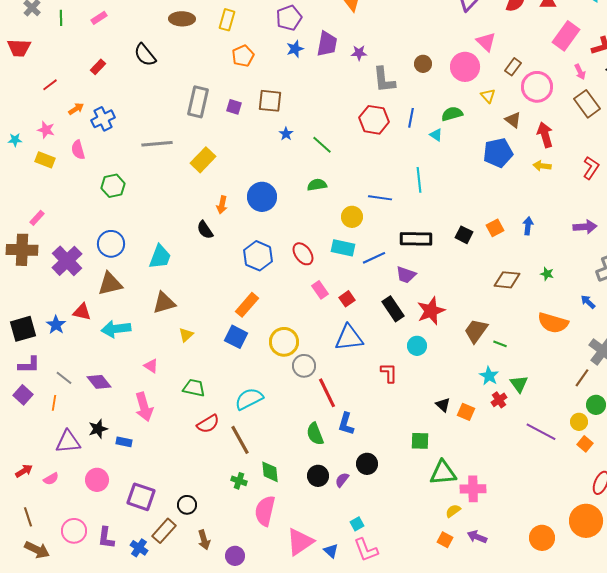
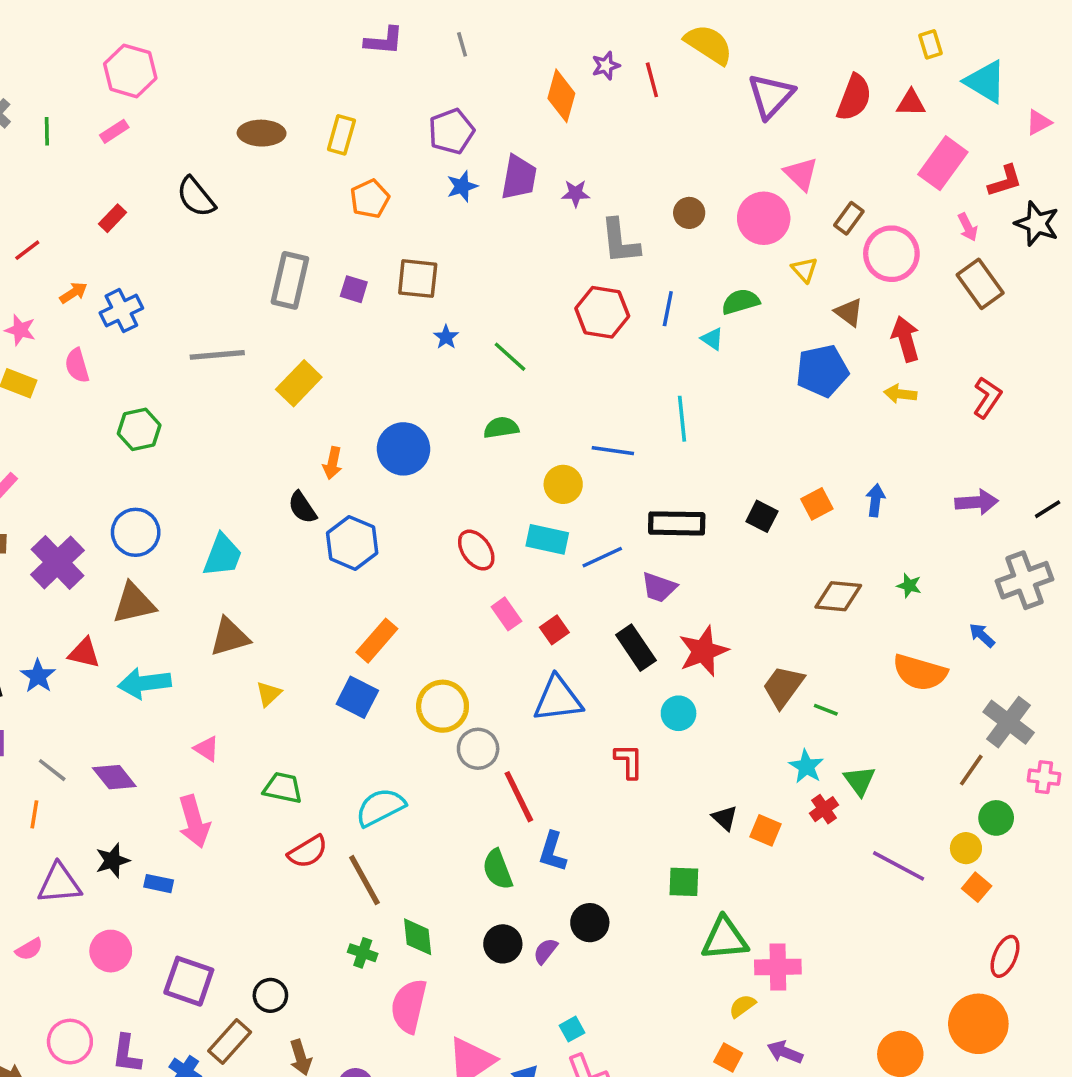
blue hexagon: (258, 256) -> (352, 543), moved

